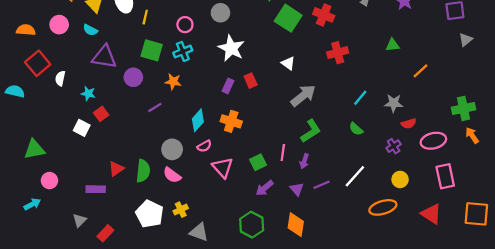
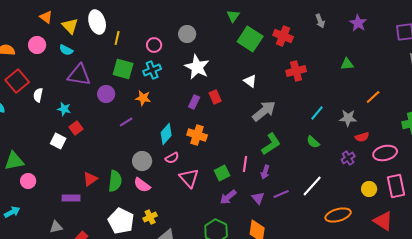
orange line: (420, 71) -> (373, 97), moved
yellow circle: (400, 179) -> (369, 189), moved
pink circle: (49, 181) -> (28, 181), moved
gray triangle: (80, 220) -> (56, 227), turned 32

